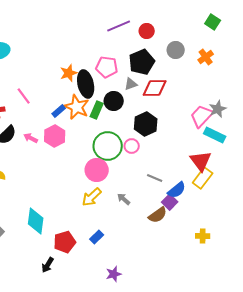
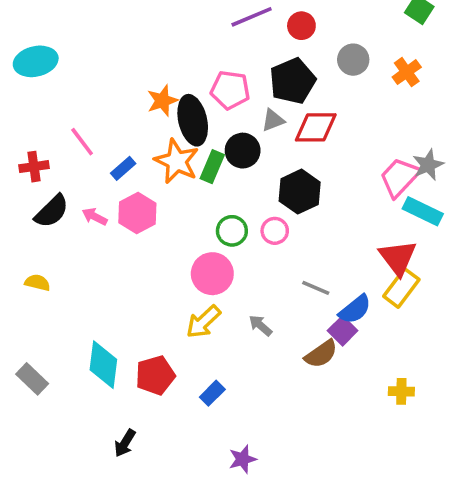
blue rectangle: (59, 111) -> (123, 168), moved
green circle: (108, 146) -> (232, 231), size x0.6
red pentagon: (65, 242) -> (155, 375), moved

